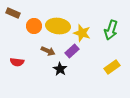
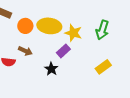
brown arrow: (48, 51) -> (25, 51), moved

